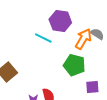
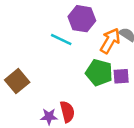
purple square: (92, 87) -> (121, 76), moved

